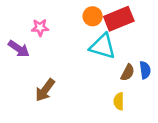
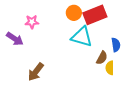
blue semicircle: (145, 70) -> (116, 45), moved
yellow semicircle: (119, 101) -> (110, 68), moved

